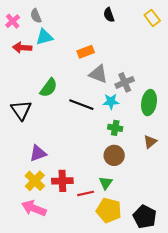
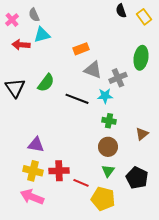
black semicircle: (109, 15) -> (121, 11), moved
green ellipse: (149, 103) -> (141, 58), moved
black triangle: (21, 110) -> (15, 88), moved
purple triangle: (38, 153) -> (36, 145), turned 30
yellow cross: (35, 181) -> (33, 171), turned -30
green triangle: (106, 183) -> (108, 171), moved
red line: (86, 193) -> (81, 183), turned 35
black pentagon: (145, 217) -> (137, 178), moved

